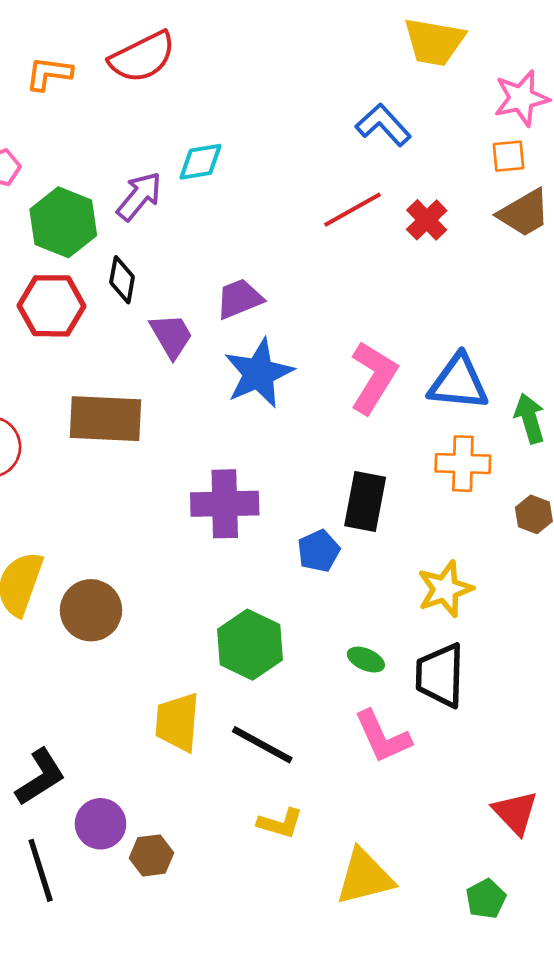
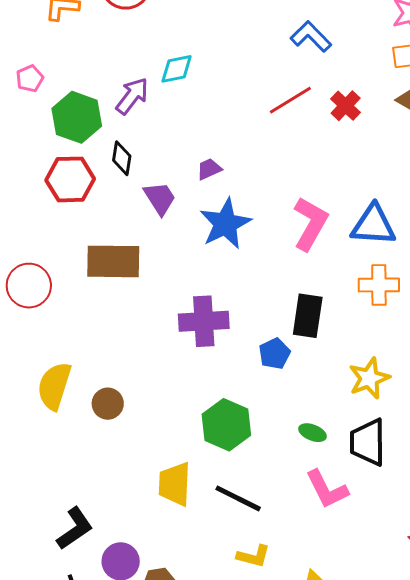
purple trapezoid: (239, 299) -> (209, 169), size x0.7
brown circle: (91, 610) -> (108, 404), size x0.7

